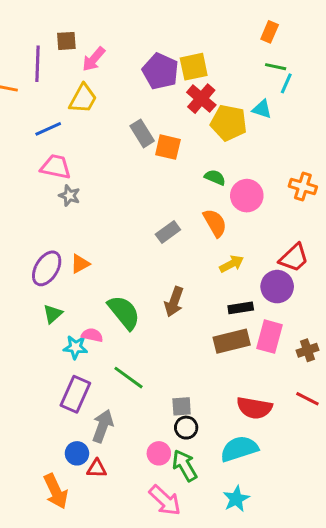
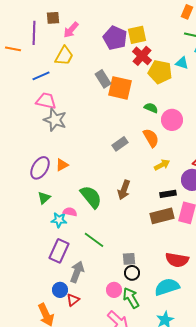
orange square: (168, 147) -> (120, 88), size x1.4
gray star: (69, 196) -> (55, 120), size x1.6
red triangle: (97, 469) -> (73, 300), turned -40

